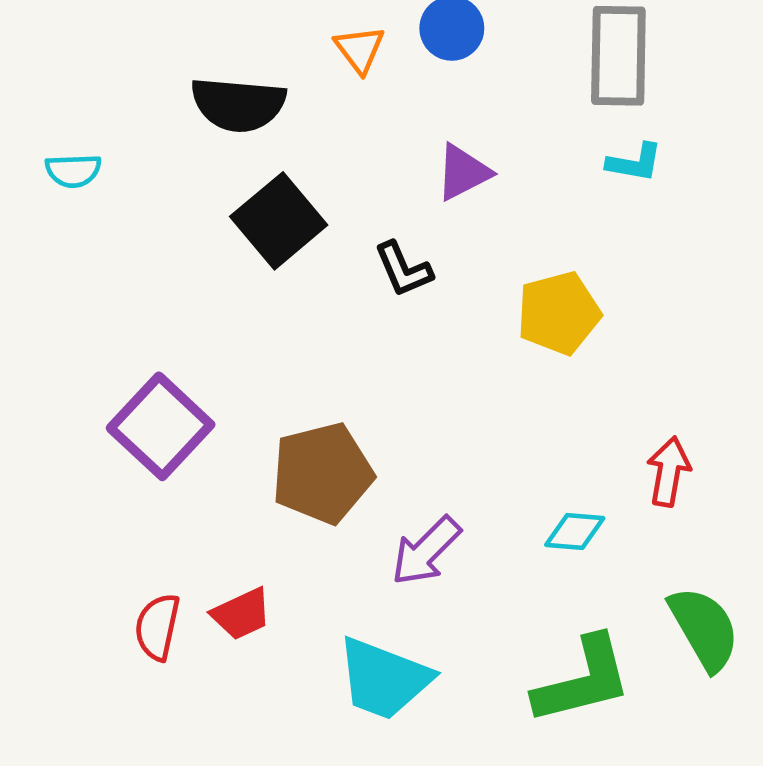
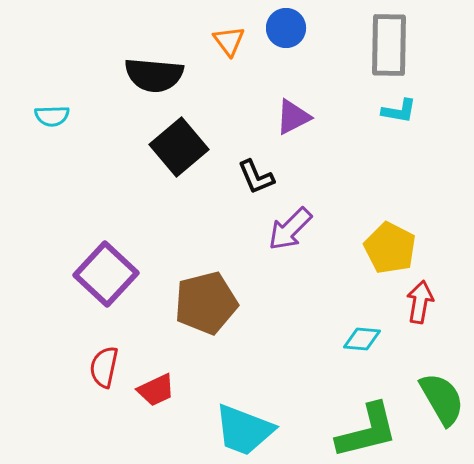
yellow pentagon: (559, 313) -> (390, 248), moved, turned -30
purple arrow: (426, 551) -> (290, 229), moved
red semicircle: (157, 627) -> (104, 367), moved

